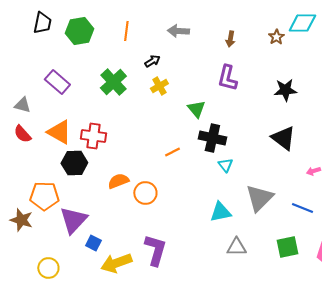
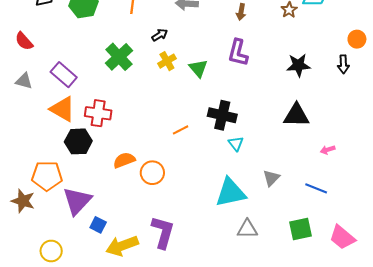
purple rectangle: (57, 82) -> (64, 75), moved
green triangle: (196, 109) -> (198, 68), moved
red semicircle: (22, 134) -> (24, 41), moved
black triangle: (283, 138) -> (296, 115), turned -36
gray triangle: (259, 198) -> (271, 178), size x0.6
cyan triangle: (220, 212) -> (231, 193), size x1.4

